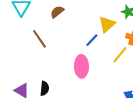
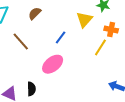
blue line: (92, 40) -> (61, 37), moved
pink ellipse: (81, 66) -> (53, 64), moved, turned 60

